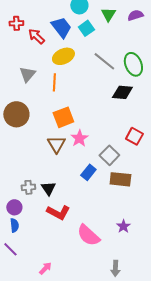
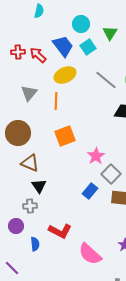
red cross: (16, 23) -> (18, 52), moved
pink star: (79, 138) -> (96, 156), moved
brown triangle: (56, 144) -> (30, 163), moved, turned -36
black triangle: (48, 188) -> (39, 186), moved
blue semicircle: (14, 225) -> (35, 244), moved

